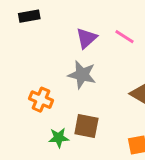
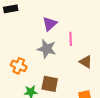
pink line: (124, 37) -> (71, 39), moved, turned 56

